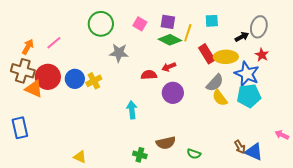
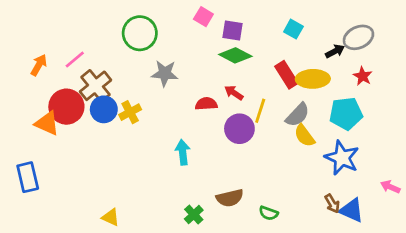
cyan square: (212, 21) -> (293, 29), turned 32
pink square: (140, 24) -> (203, 17), moved
gray ellipse: (259, 27) -> (358, 37), turned 50
yellow line: (188, 33) -> (260, 111), moved
red arrow: (169, 67) -> (234, 93), turned 56
brown cross: (23, 71) -> (95, 86), moved, turned 35
blue star: (247, 74) -> (342, 158), moved
cyan pentagon: (249, 96) -> (346, 113), moved
green cross: (140, 155) -> (194, 215), turned 32

